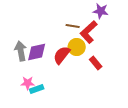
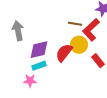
gray arrow: (21, 51) -> (18, 31), moved
cyan rectangle: (37, 89) -> (39, 66), moved

